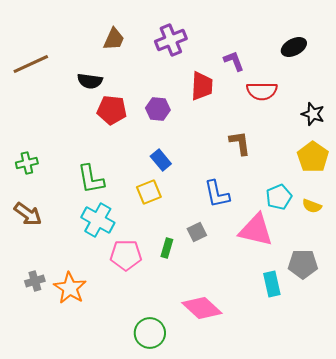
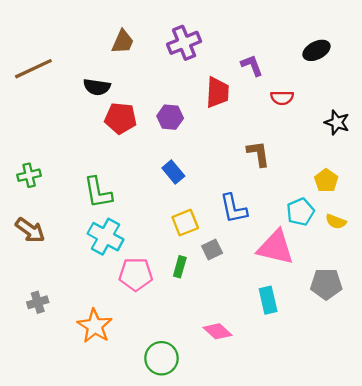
red semicircle: (262, 91) -> (282, 98), size x0.7
yellow pentagon: (313, 157) -> (326, 181), moved, size x0.7
yellow square: (149, 192) -> (185, 223), moved
cyan rectangle: (272, 284) -> (268, 300), moved
orange star: (70, 288) -> (95, 326), moved
pink diamond: (202, 308) -> (217, 331), size x0.7

